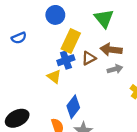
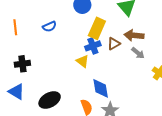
gray arrow: (115, 69) -> (138, 53), turned 56
blue diamond: (73, 107) -> (101, 88), turned -45

